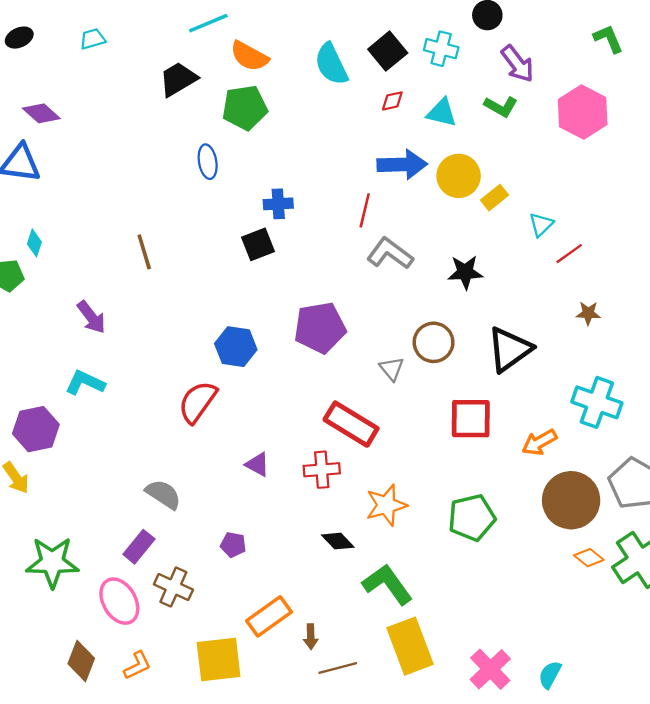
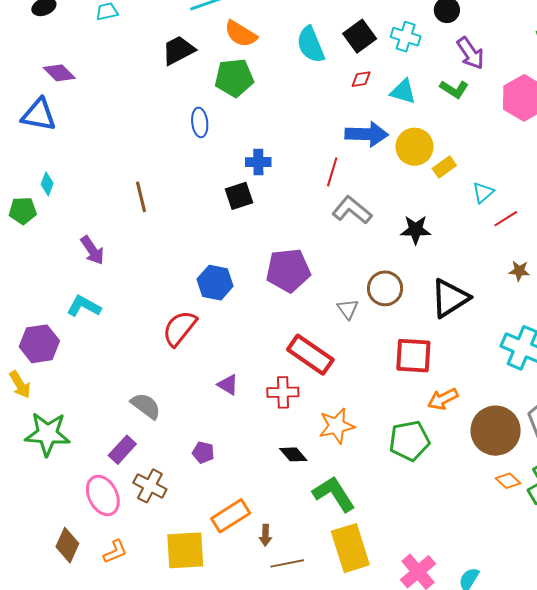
orange arrow: (539, 442) -> (443, 399), moved
green star: (52, 562) -> (47, 434), moved

